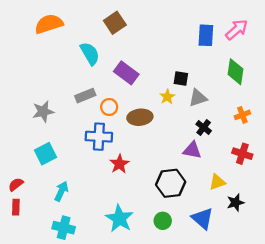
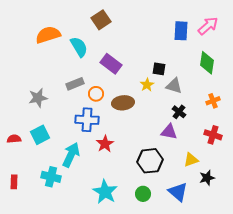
orange semicircle: (49, 24) -> (48, 35), moved
gray triangle: (198, 98) -> (174, 86), turned 36
red semicircle: (16, 184) -> (14, 139), moved, turned 32
cyan arrow: (61, 191) -> (71, 155), moved, size x1.4
cyan cross: (64, 228) -> (51, 177), moved

